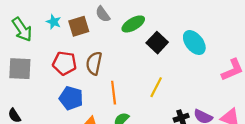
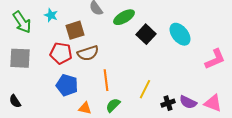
brown square: (79, 26) -> (75, 30), moved
brown semicircle: (94, 63) -> (88, 53), turned -120
yellow line: (156, 87) -> (145, 89), moved

